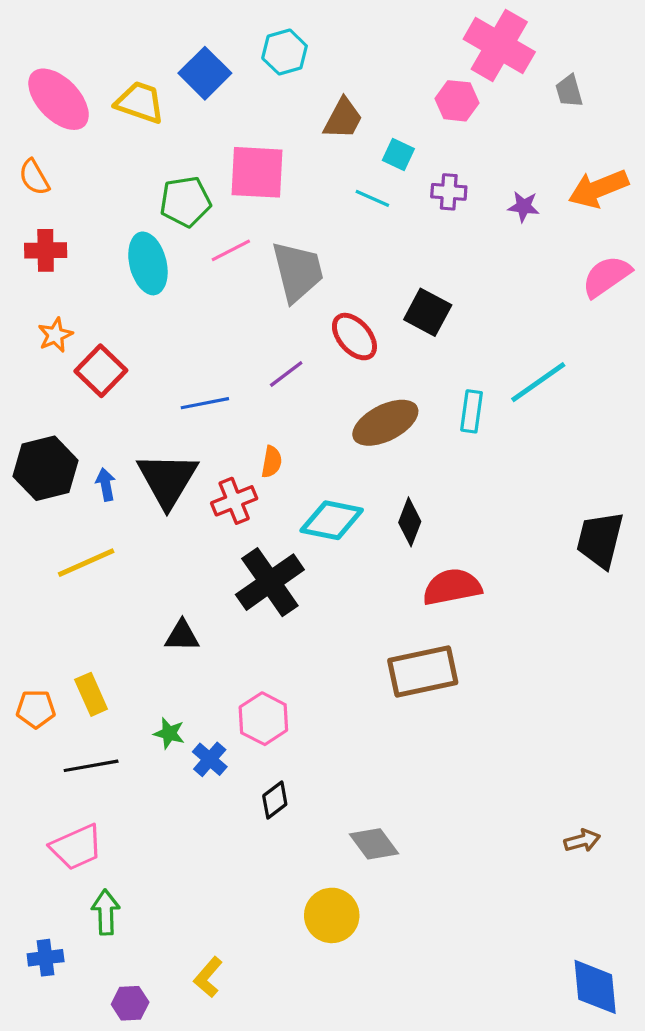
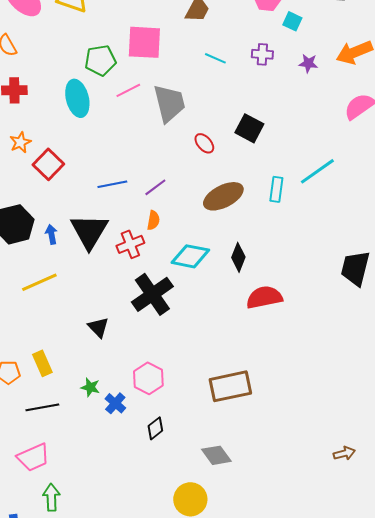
cyan square: (398, 154) -> (292, 21), moved
red ellipse: (354, 337) -> (204, 143), size x0.7
purple line: (286, 374) -> (155, 187), moved
black triangle: (182, 636) -> (98, 327), turned 45
brown rectangle: (423, 672) -> (230, 386), moved

